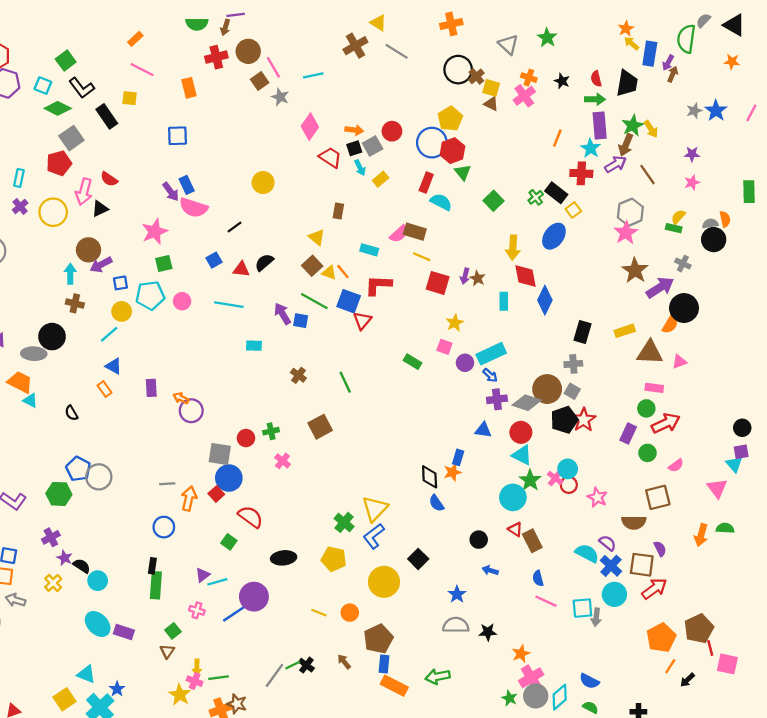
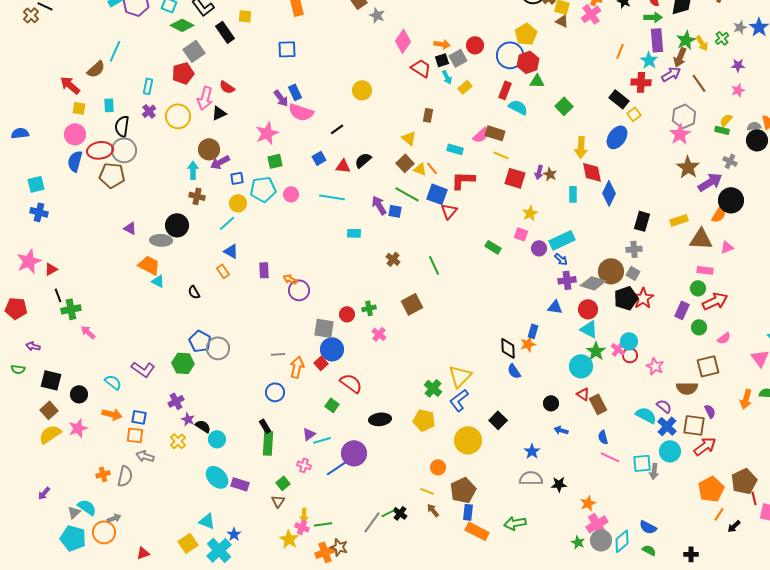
green triangle: (463, 172) -> (537, 81), turned -49
green cross: (536, 197) -> (722, 38), moved
black rectangle: (152, 566) -> (265, 426), turned -40
yellow line: (319, 613) -> (427, 491), moved

